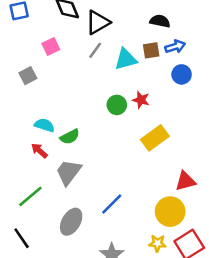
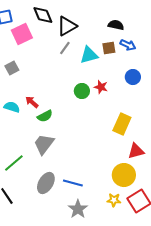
pink square: (51, 47) -> (22, 34), moved, size x1.5
blue arrow: (175, 47) -> (128, 45), turned 42
blue circle: (182, 74) -> (133, 77), moved
cyan semicircle: (44, 125) -> (12, 107), moved
yellow rectangle: (155, 138) -> (122, 124), moved, turned -30
red arrow: (39, 151) -> (32, 102), moved
blue line: (112, 204) -> (73, 183), moved, turned 60

